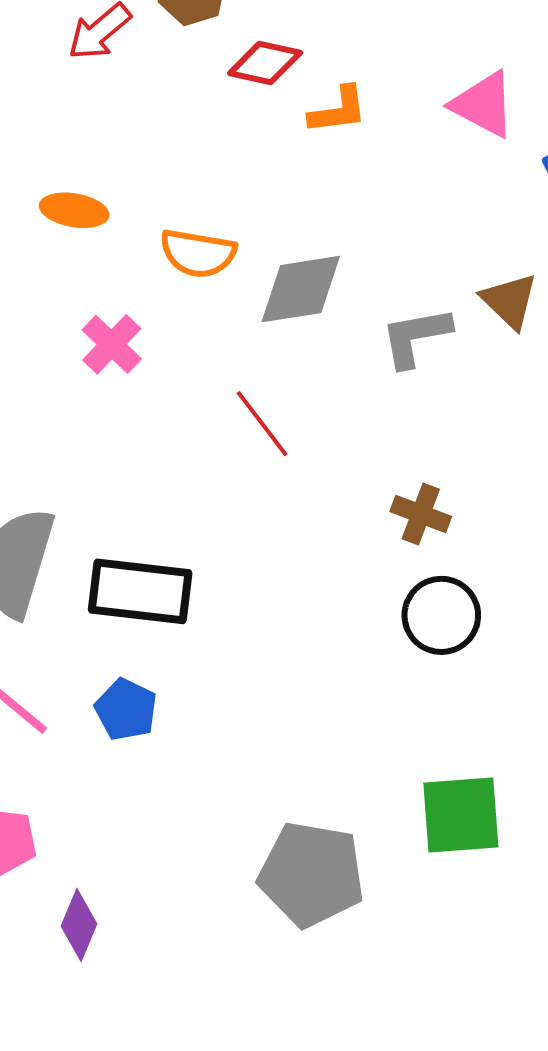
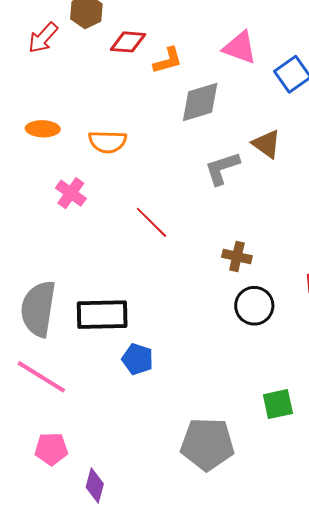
gray diamond: (301, 289) -> (200, 102), moved
blue pentagon: (126, 710) -> (138, 359), moved
green square: (461, 815) -> (278, 404), size x0.7

